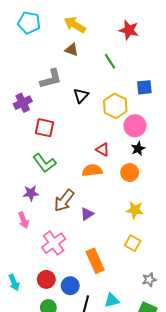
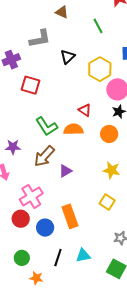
green L-shape: (44, 163) -> (47, 126), moved
red circle: (46, 279) -> (21, 219), moved
blue circle: (70, 286) -> (45, 228), moved

